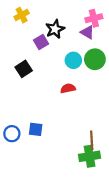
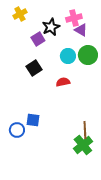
pink cross: (94, 18) -> (74, 18), moved
black square: (24, 69) -> (34, 68), moved
blue circle: (12, 134) -> (17, 130), moved
green cross: (90, 156) -> (83, 145), turned -30

